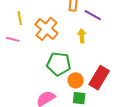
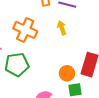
green pentagon: (59, 64) -> (17, 65), moved

